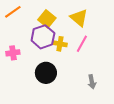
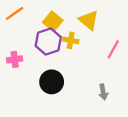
yellow cross: (60, 44) -> (71, 40), moved
pink line: (82, 44) -> (113, 49), moved

